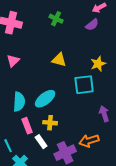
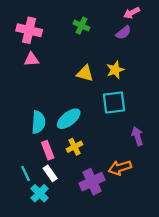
pink triangle: (13, 61) -> (31, 59), moved, turned 40
yellow star: (98, 64) -> (115, 70), moved
yellow cross: (50, 123) -> (75, 147), turned -32
white rectangle: (41, 142) -> (50, 173), moved

